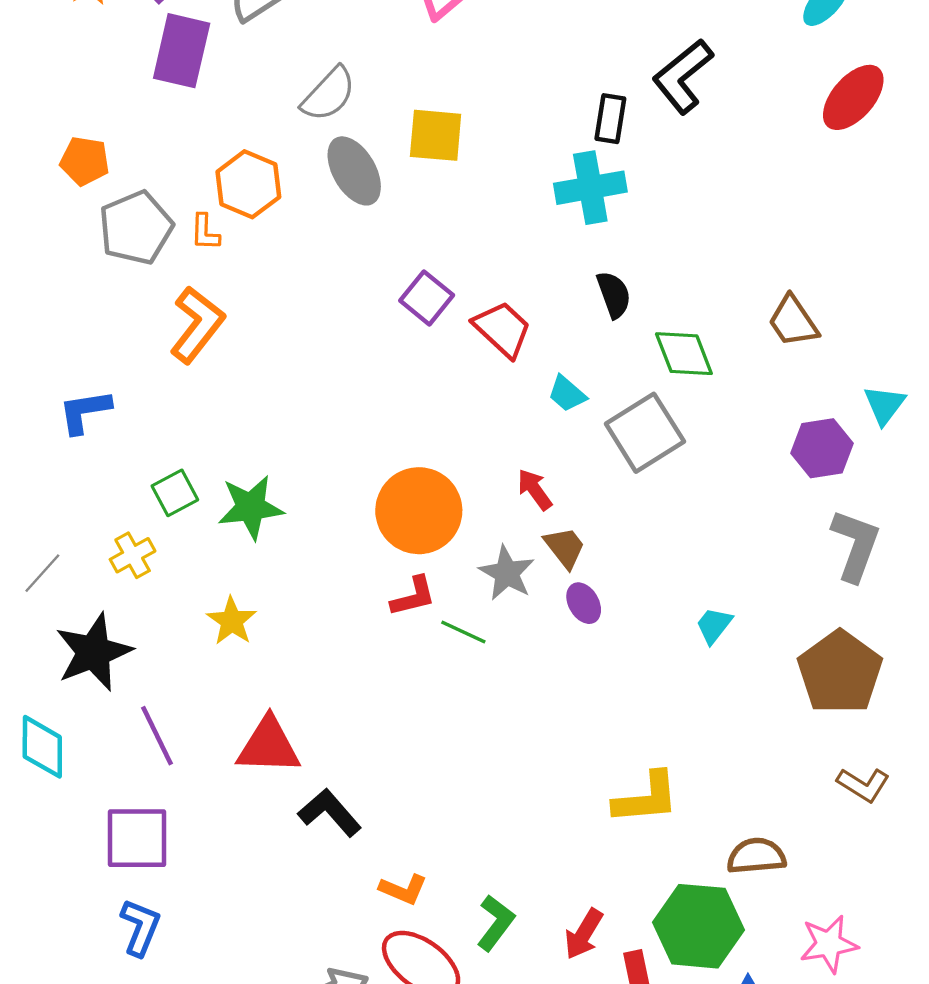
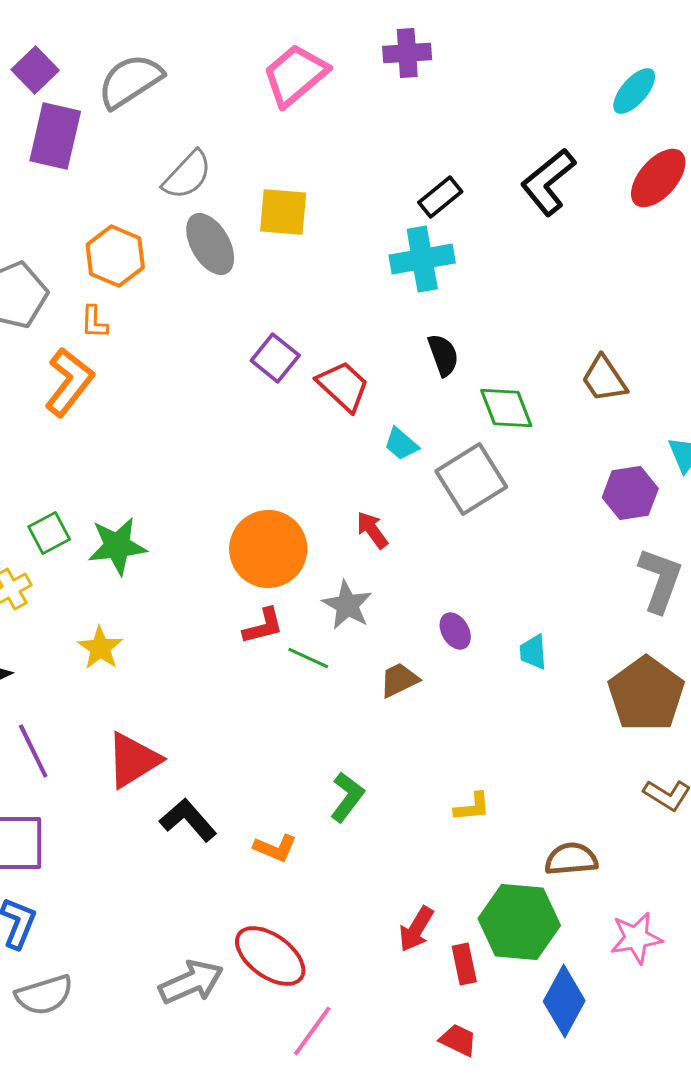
black L-shape: (683, 76) -> (548, 182), moved
black rectangle: (610, 119) -> (440, 197), turned 42
orange L-shape: (205, 232) -> (94, 322), moved
brown trapezoid: (565, 547) -> (399, 680), moved, turned -78
purple ellipse: (584, 603) -> (455, 631), moved
cyan trapezoid: (714, 625) -> (533, 652), turned -42
red triangle: (268, 746) -> (133, 760), turned -34
yellow L-shape: (646, 798) -> (472, 807), size x0.6
orange L-shape: (403, 889) -> (275, 848), moved
green L-shape: (496, 923) -> (347, 797), moved

